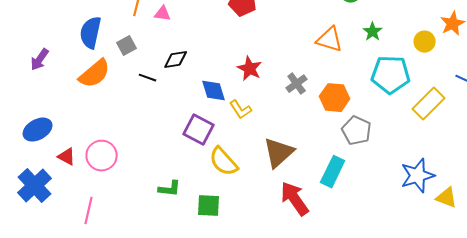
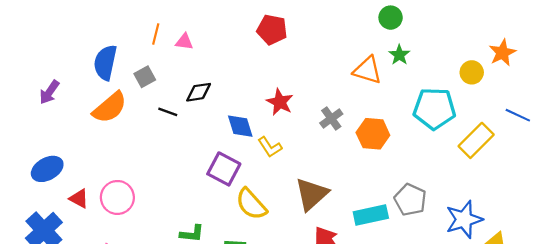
green star: (373, 32) -> (399, 55), moved
gray pentagon: (357, 131) -> (410, 200), moved
cyan rectangle: (333, 172) -> (371, 215), turned 52

